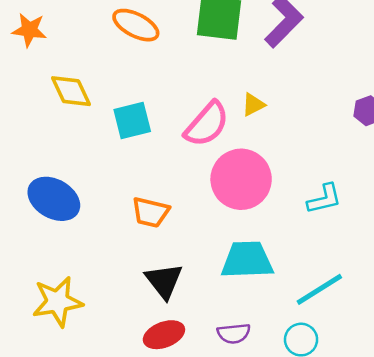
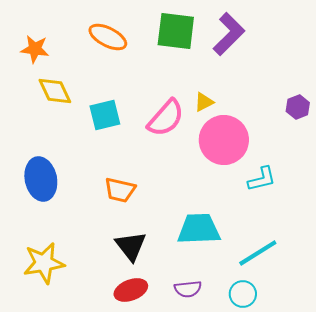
orange star: (29, 30) -> (35, 49), moved
pink circle: (241, 179) -> (224, 140), moved
blue ellipse: (54, 199) -> (41, 179), turned 48

